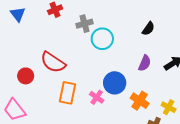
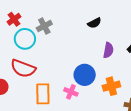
black semicircle: (148, 29) -> (94, 23), moved, turned 40
cyan circle: (102, 39) -> (25, 39), moved
orange cross: (140, 101) -> (111, 86), turned -36

